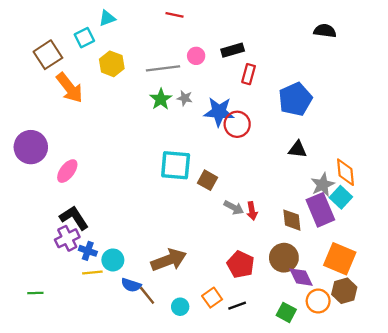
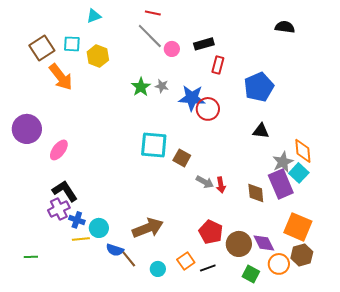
cyan square: (84, 38) -> (72, 44), moved, turned 30
gray line: (163, 68) -> (150, 36), moved, turned 52
brown circle: (284, 258) -> (239, 244), moved

